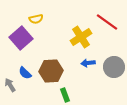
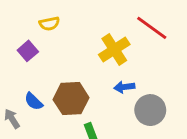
purple square: (21, 38) -> (28, 51), size x0.6
gray circle: (114, 67) -> (150, 110), moved

